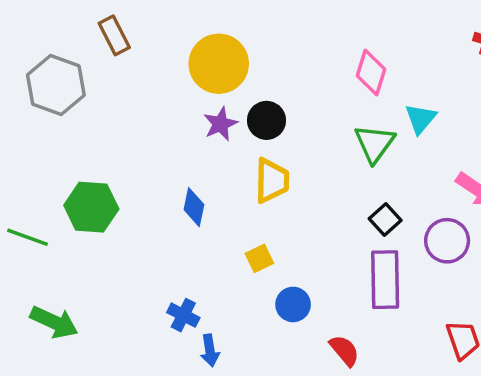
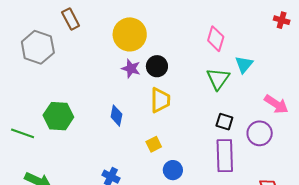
purple star: (220, 124) -> (131, 68), turned -30
black square: (385, 219) -> (224, 122), turned -30

